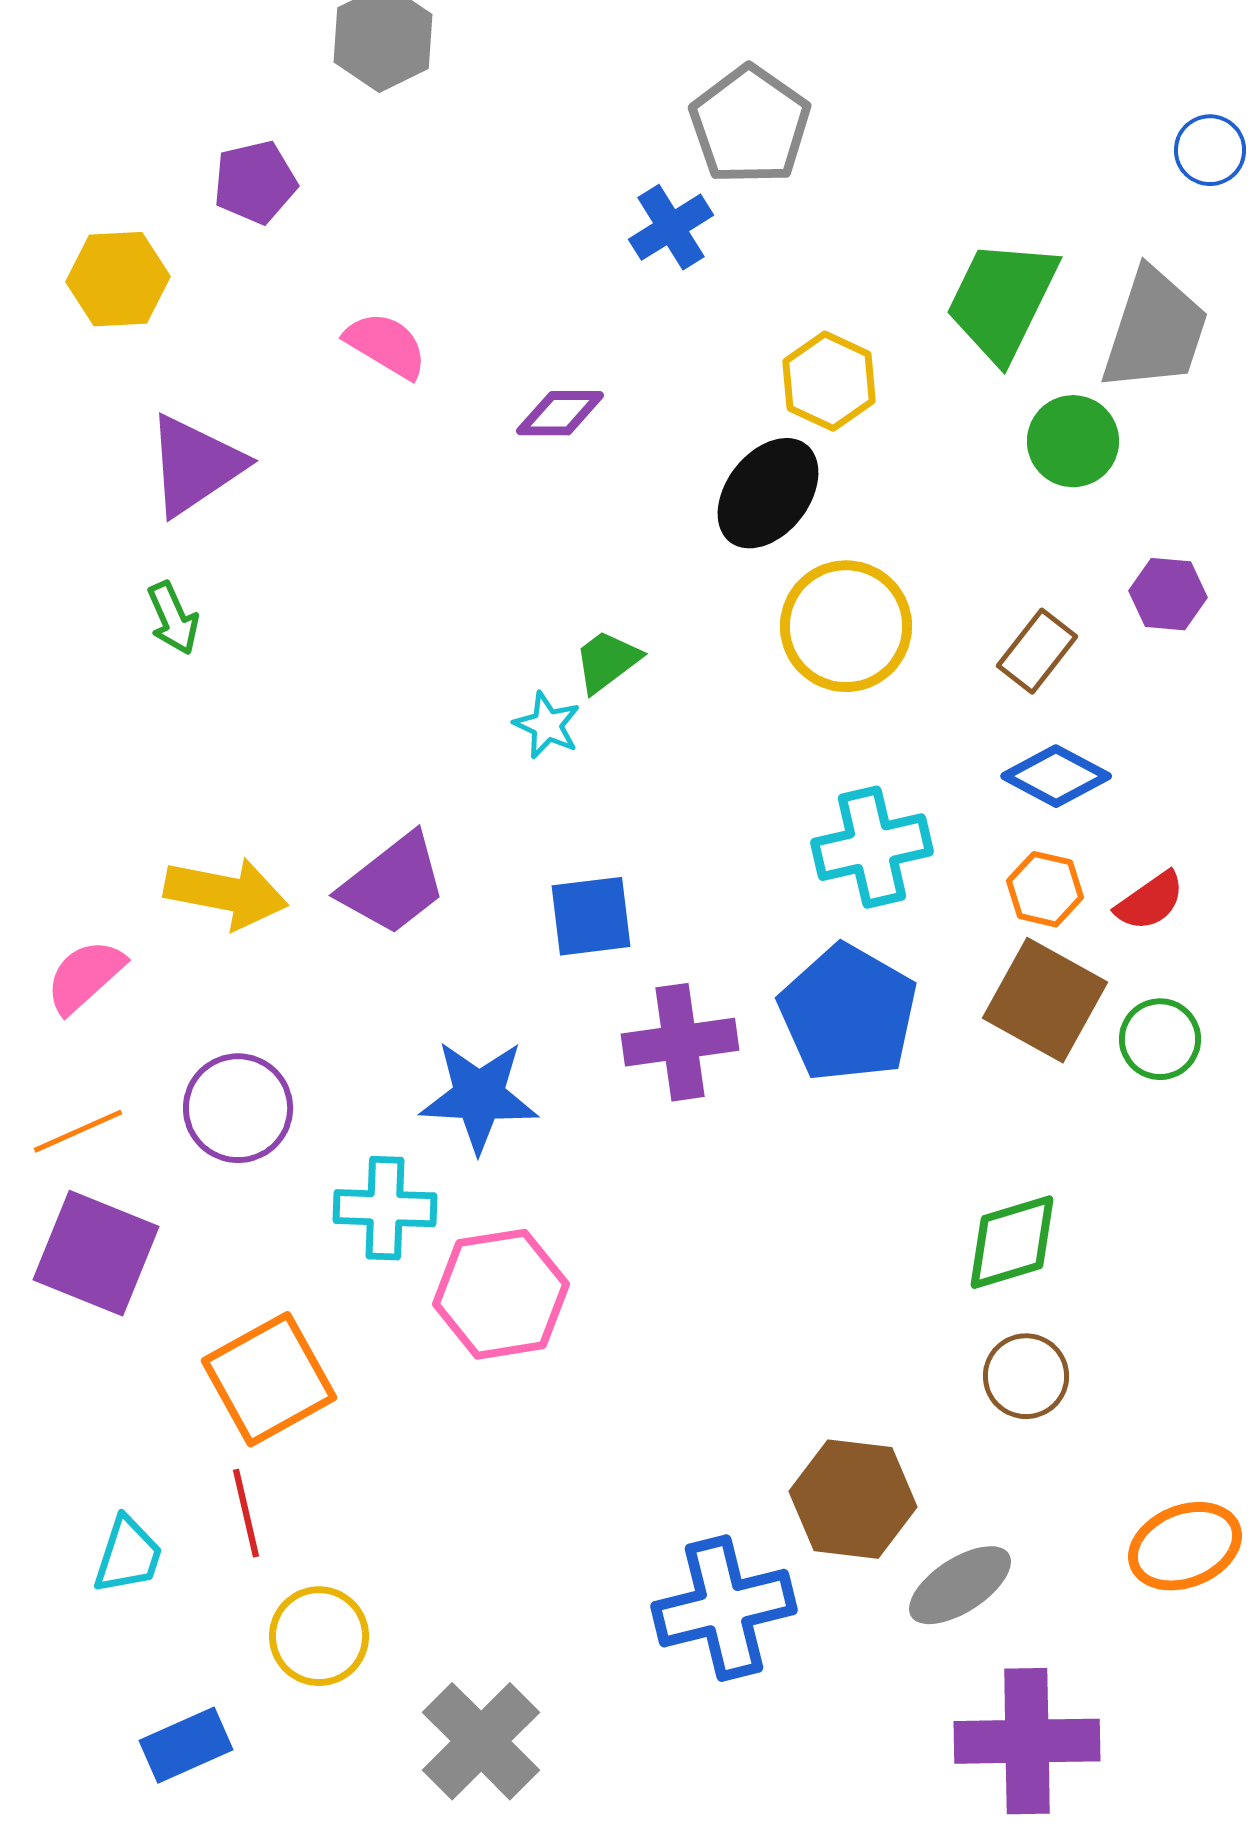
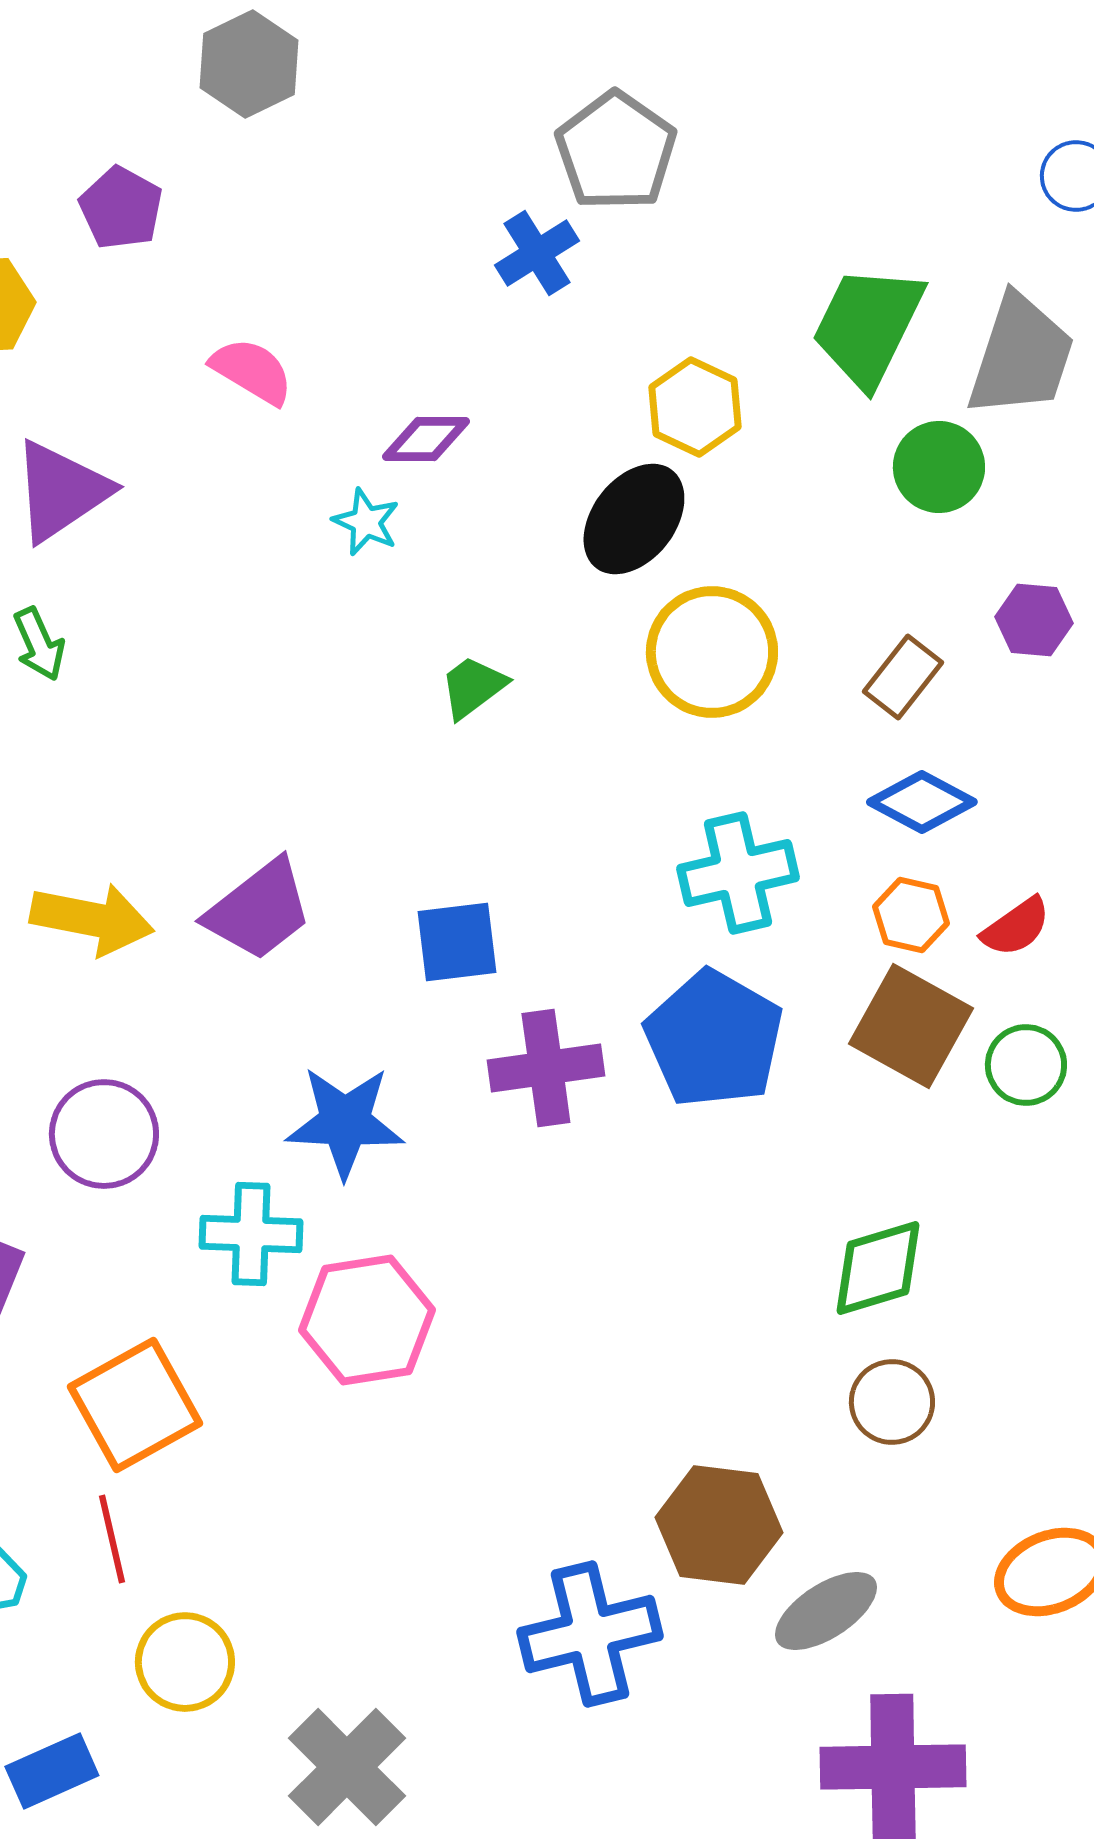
purple pentagon: (255, 182) -> (121, 208), turned -30
cyan star: (547, 725) -> (366, 522), moved

